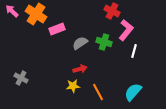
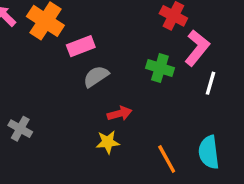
gray semicircle: (80, 43) -> (96, 76), moved
orange line: (98, 92) -> (167, 159), moved
cyan semicircle: (133, 92) -> (209, 152), turned -48

